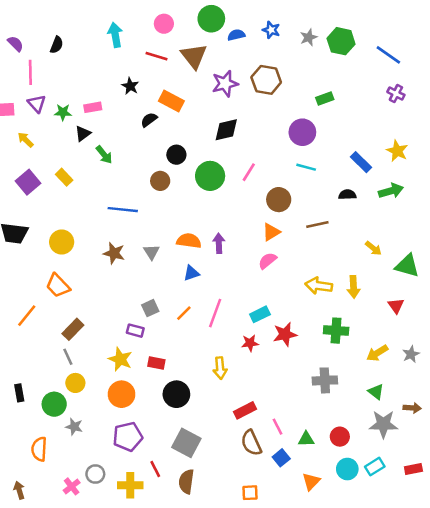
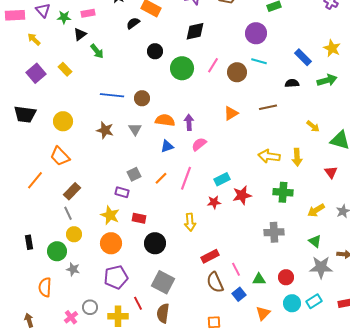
brown circle: (160, 181) -> (142, 98), moved
brown circle: (279, 200) -> (237, 72), moved
pink semicircle: (267, 261) -> (199, 144), moved

